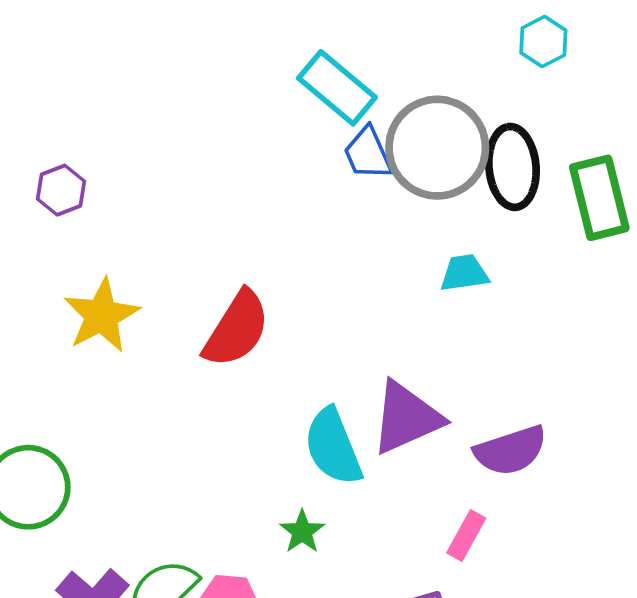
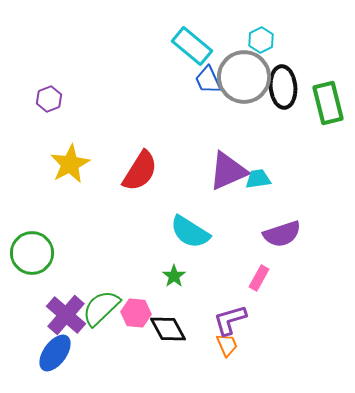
cyan hexagon: (543, 42) -> (261, 40), moved
cyan trapezoid: (464, 273) -> (258, 179), moved
purple triangle: (406, 418) -> (228, 171), moved
cyan semicircle: (333, 447) -> (190, 232), turned -36

